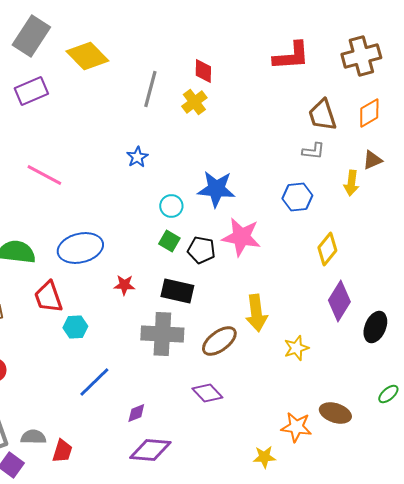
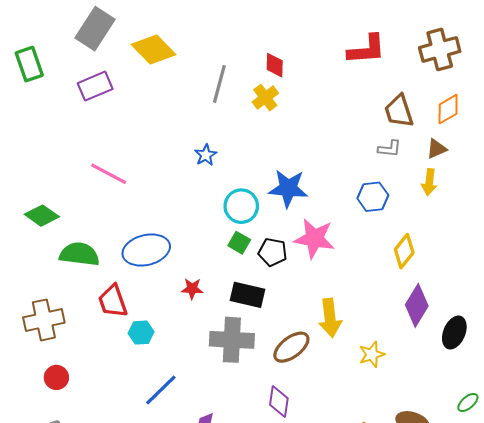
brown triangle: (372, 160) -> (437, 149), moved
cyan circle: (171, 206) -> (241, 206), size x1.4
purple diamond: (207, 393) -> (279, 401), turned 52

